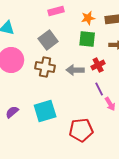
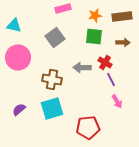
red cross: (98, 65) -> (105, 62), turned -32
brown cross: (45, 67) -> (52, 79), moved
purple line: (99, 89) -> (111, 79), moved

